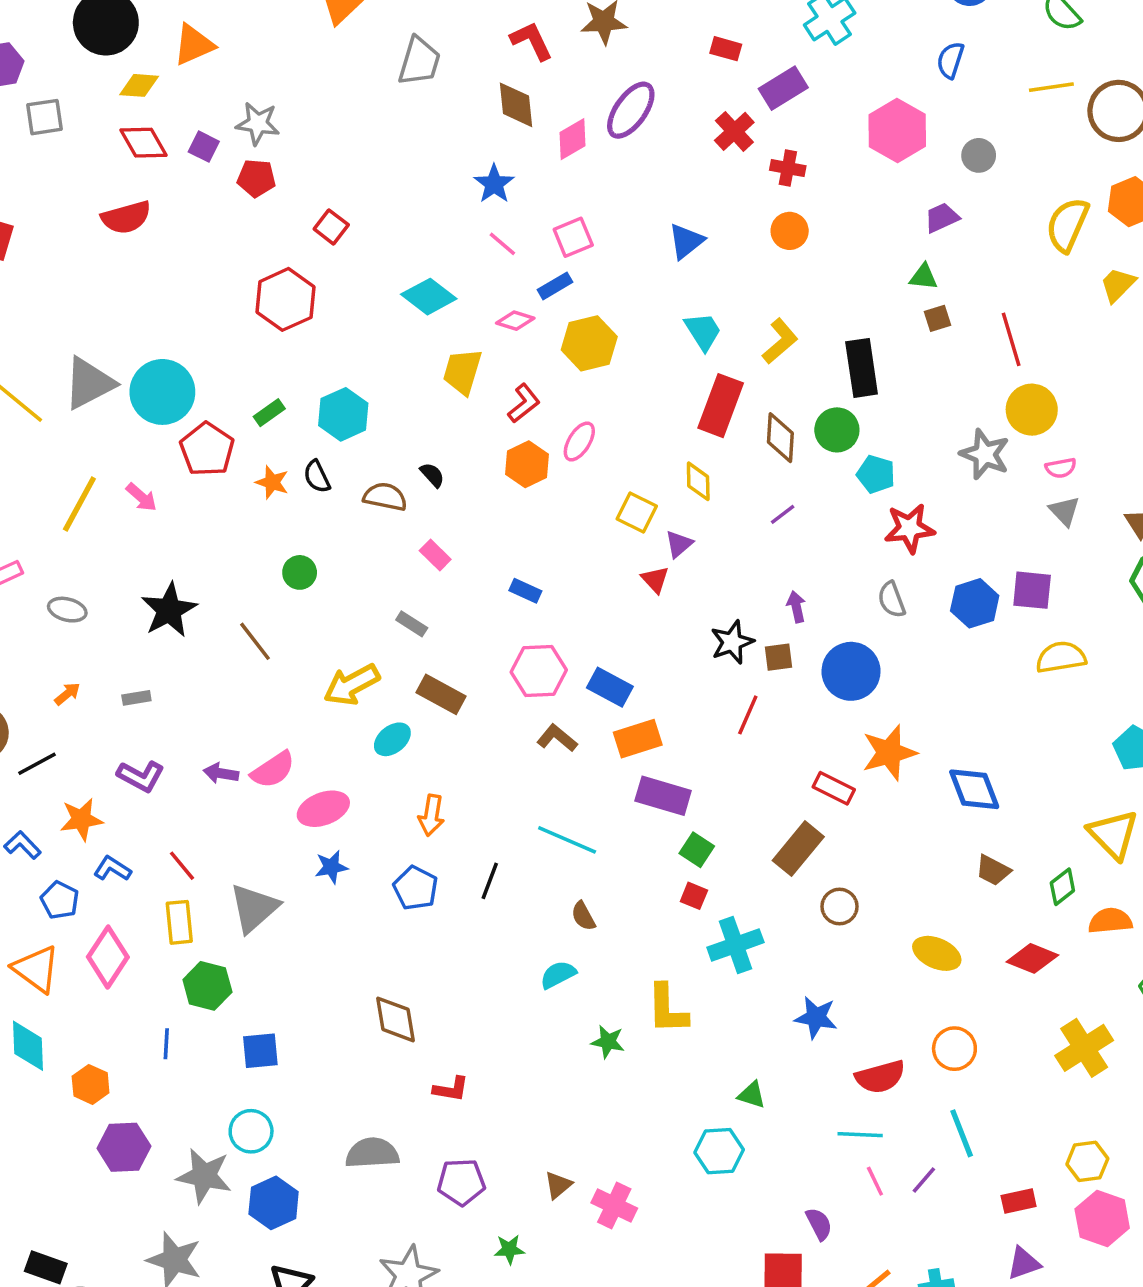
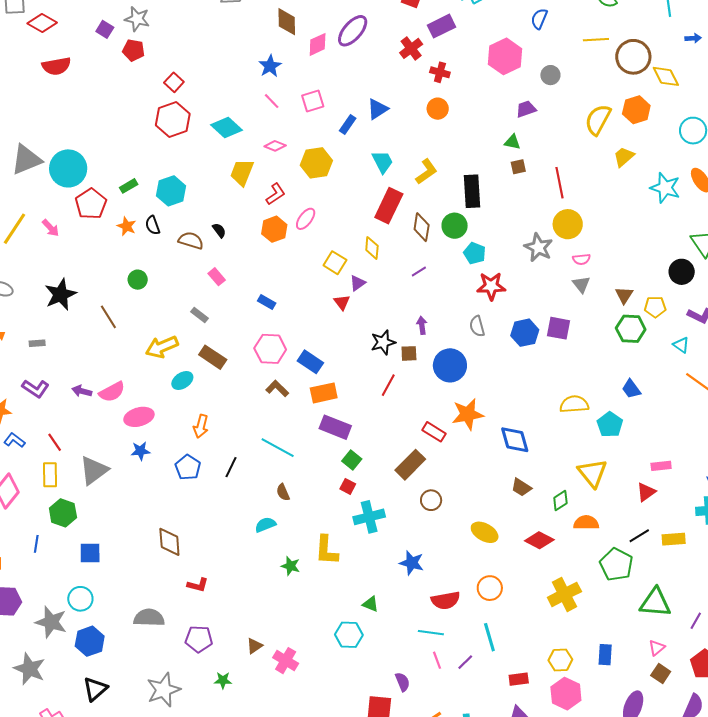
red diamond: (143, 143) -> (42, 23), moved, turned -36
blue rectangle: (555, 286) -> (348, 124), moved, turned -30
red hexagon: (285, 299) -> (173, 119), moved
yellow semicircle: (1061, 657) -> (574, 404), moved

